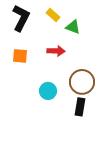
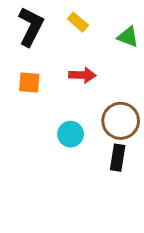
green triangle: (73, 27) -> (128, 37), moved

